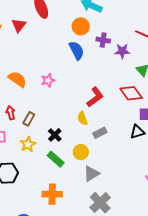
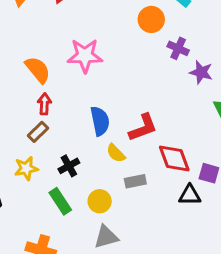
blue semicircle: (77, 50) -> (100, 121), moved
pink star: (48, 80) -> (85, 56), moved, size x1.6
red diamond: (131, 93) -> (174, 159), moved
red arrow: (11, 113) -> (44, 104), moved
yellow semicircle: (82, 118) -> (116, 153), turned -40

